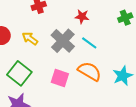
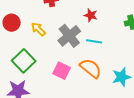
cyan line: (89, 43) -> (94, 41), turned -35

